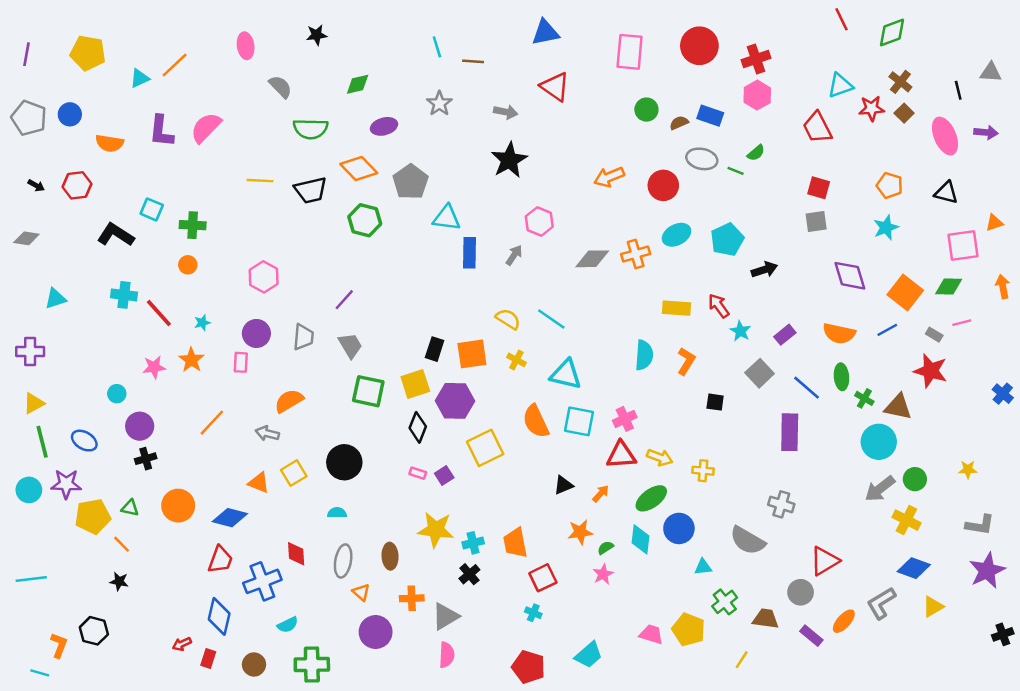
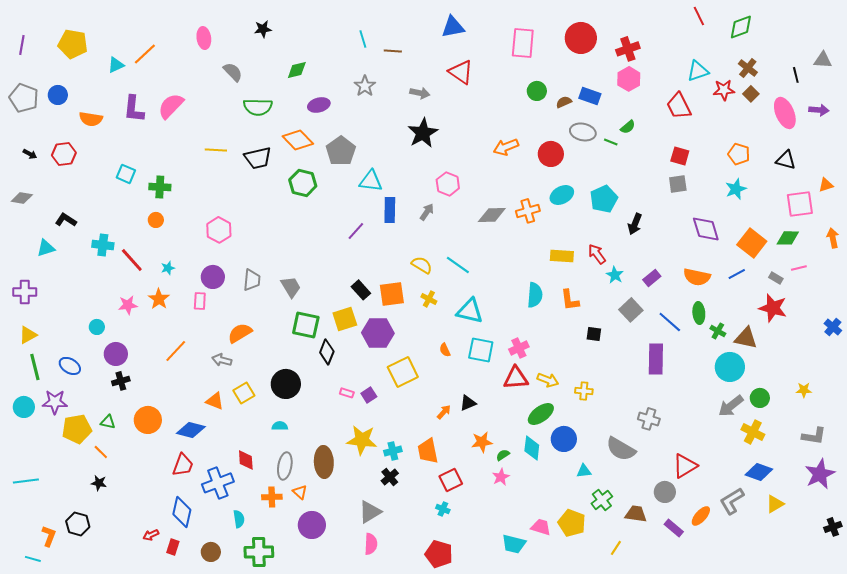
black L-shape: (116, 235) -> (66, 220), moved, size x0.7
black arrow: (764, 270) -> (635, 224), turned 130
purple line: (344, 300) -> (356, 231), moved
black rectangle: (435, 349) -> (361, 290), turned -60
orange L-shape: (686, 361) -> (570, 300), turned 140
orange semicircle: (536, 421) -> (445, 350), size x0.5
black diamond: (418, 427) -> (327, 352), moved
orange arrow: (601, 494) -> (444, 412), moved
brown ellipse: (390, 556) -> (324, 462), size x1.4
orange cross: (412, 598) -> (272, 497), moved
cyan semicircle: (288, 625) -> (239, 519), turned -72
cyan trapezoid: (589, 655) -> (514, 544), moved, turned 55

